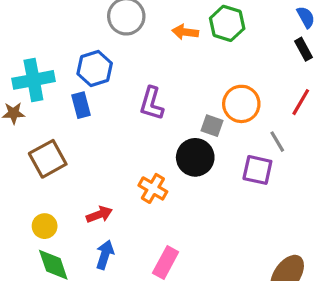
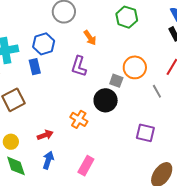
orange arrow: (185, 32) -> (90, 38), moved, turned -133
purple square: (257, 170) -> (145, 133), moved

